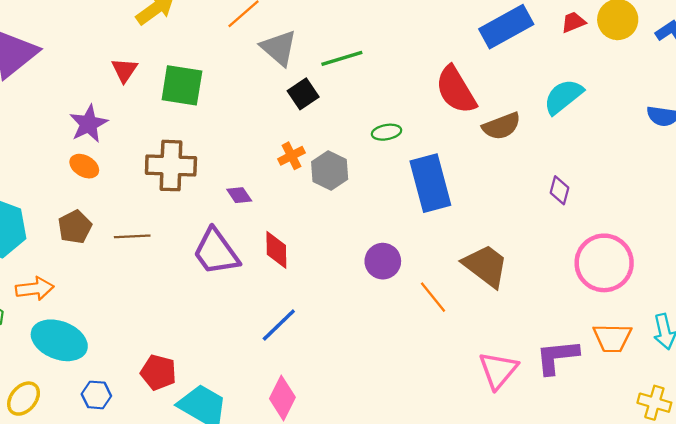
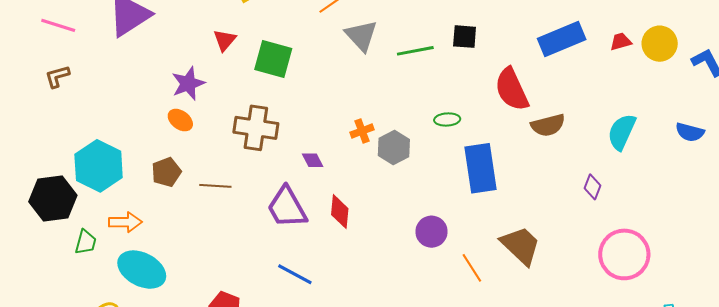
black square: (303, 94) -> (465, 37), moved, turned 32
cyan semicircle: (563, 97) -> (622, 132), moved, turned -33
blue line: (279, 325) -> (295, 274), moved, turned 66

